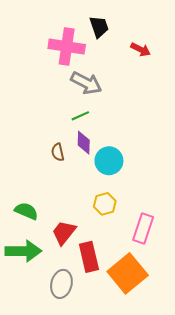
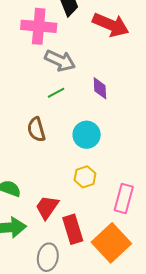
red arrow: (141, 49) -> (111, 25), size x1.8
purple diamond: (84, 143) -> (100, 88), moved
brown semicircle: (58, 152) -> (36, 129), size x1.4

